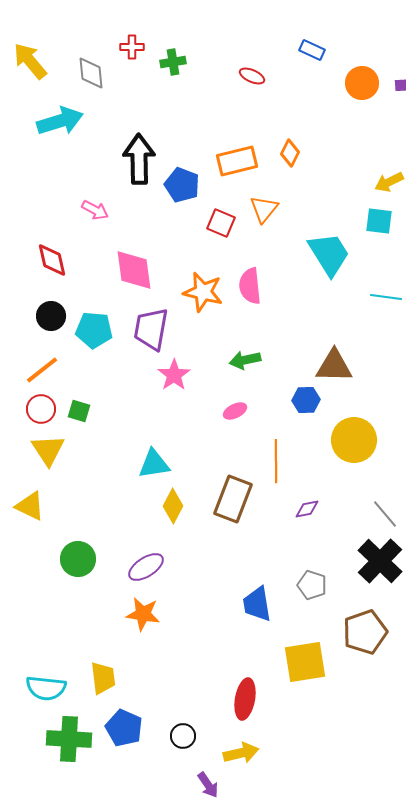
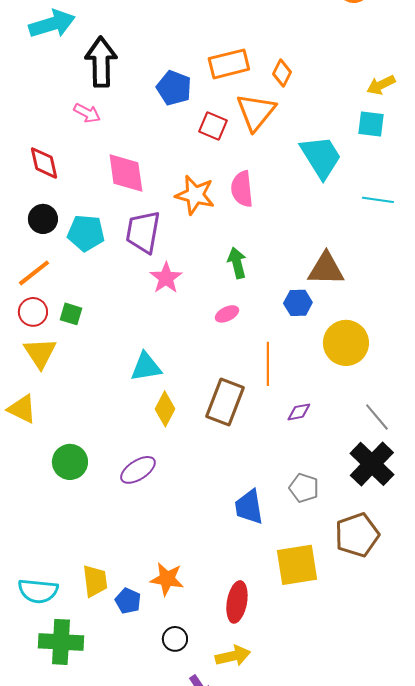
orange diamond: (290, 153) -> (282, 73), moved
black arrow: (139, 159) -> (101, 62), moved
orange triangle: (264, 209) -> (256, 112), size x1.4
green arrow: (245, 360) -> (237, 263), turned 88
orange star: (143, 614) -> (167, 579), moved
blue pentagon: (124, 728) -> (128, 601), moved, size x0.7

